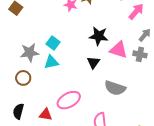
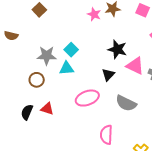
pink ellipse: (69, 100) -> (87, 98), moved
red triangle: (46, 115) -> (47, 109), moved

